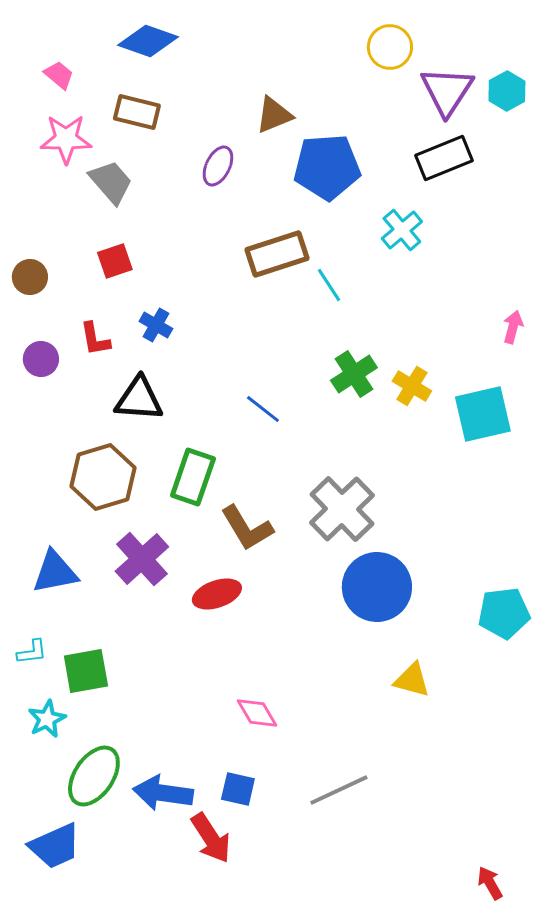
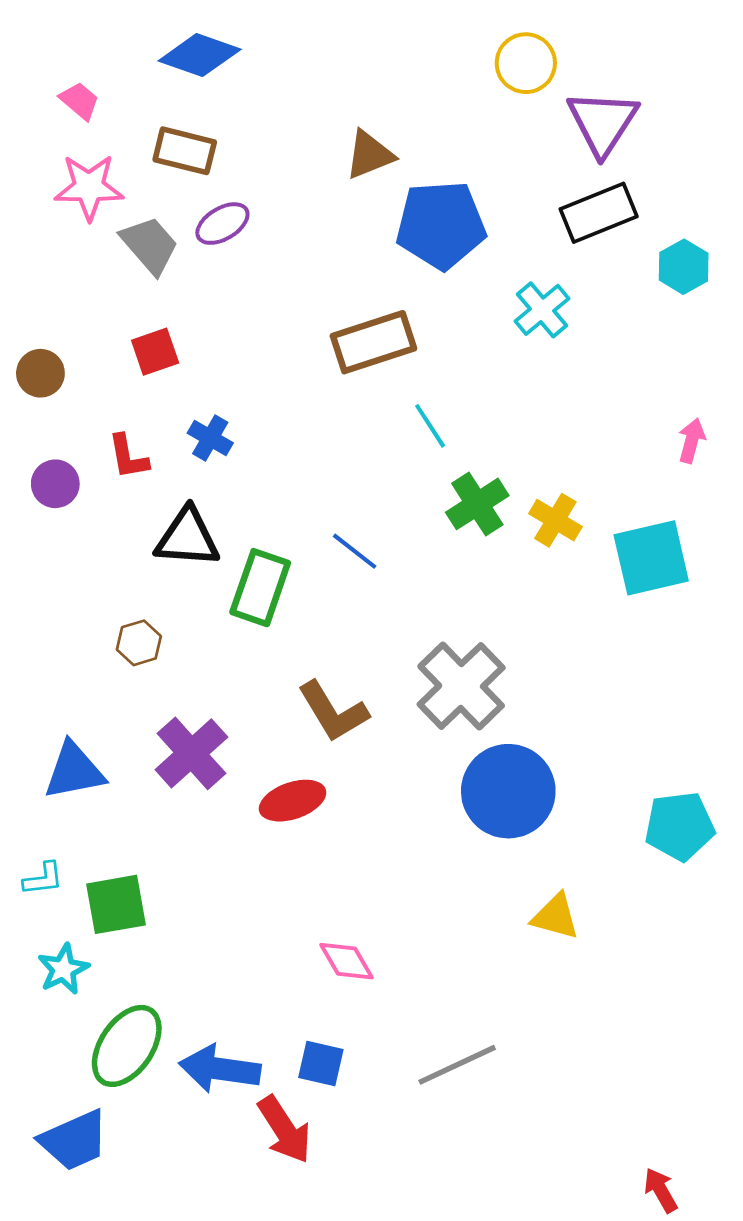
cyan hexagon: (507, 91) -> (684, 267), moved
purple ellipse: (218, 166) -> (222, 224), moved, turned 33
cyan line: (329, 285) -> (430, 426), moved
brown hexagon: (103, 477) -> (139, 643), size x0.5
green rectangle: (193, 477) -> (260, 588), moved

